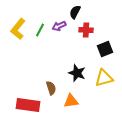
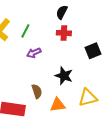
purple arrow: (59, 26) -> (34, 53), moved
red cross: (86, 30) -> (64, 33), moved
yellow triangle: (104, 78) -> (88, 98), moved

